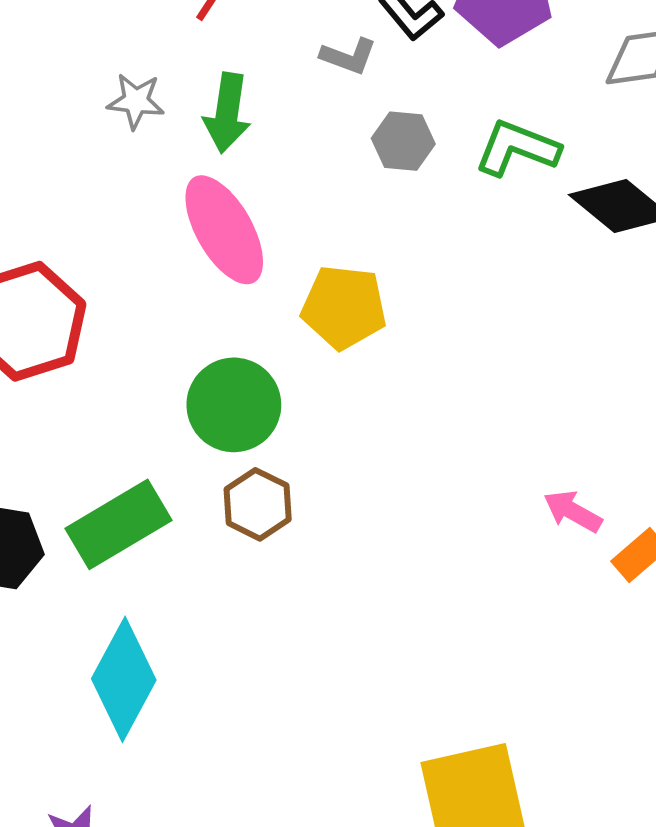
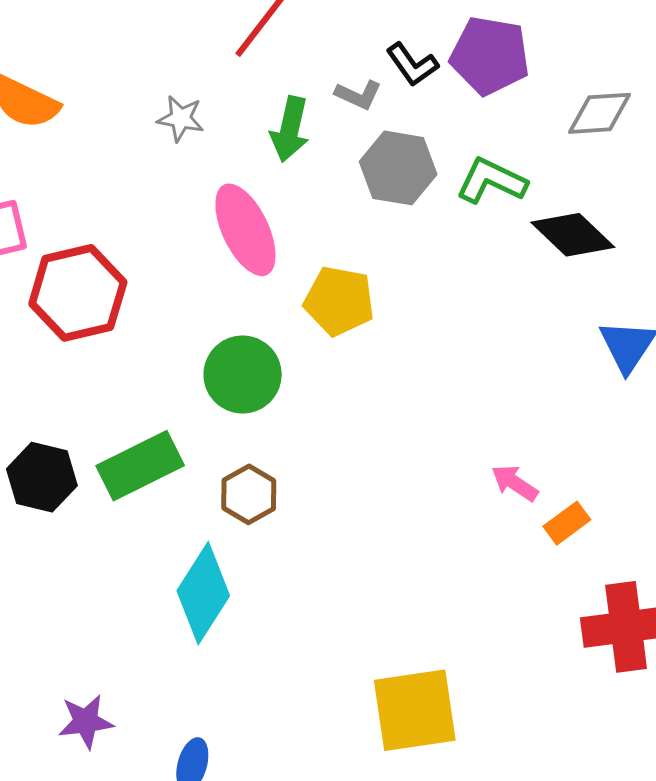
green arrow: (227, 113) -> (290, 129), moved
gray hexagon: (403, 141) -> (398, 168), size x1.5
brown hexagon: (258, 504) -> (249, 494), moved
cyan diamond: (124, 679) -> (203, 593), moved

